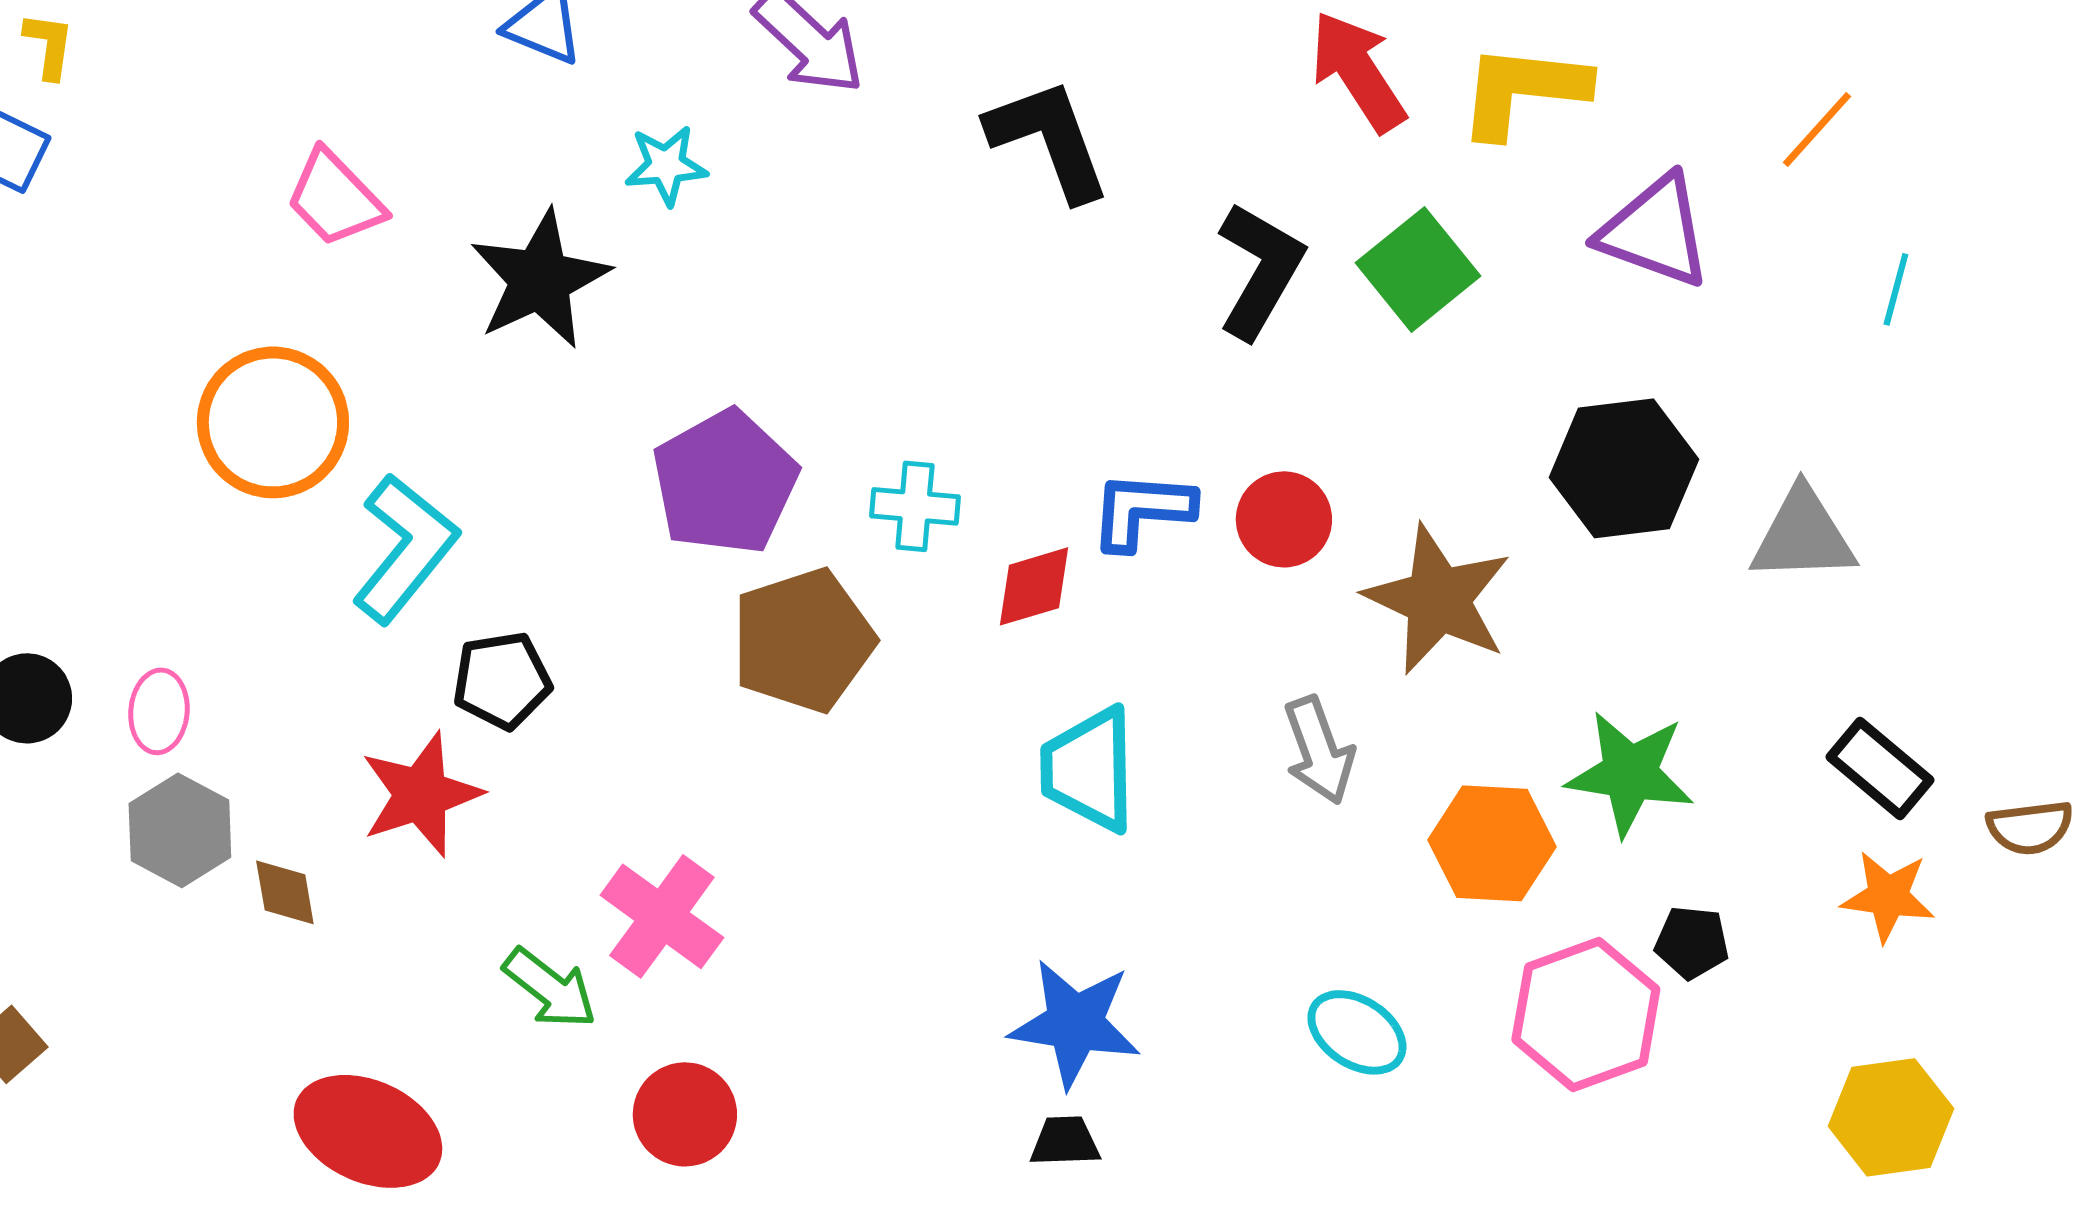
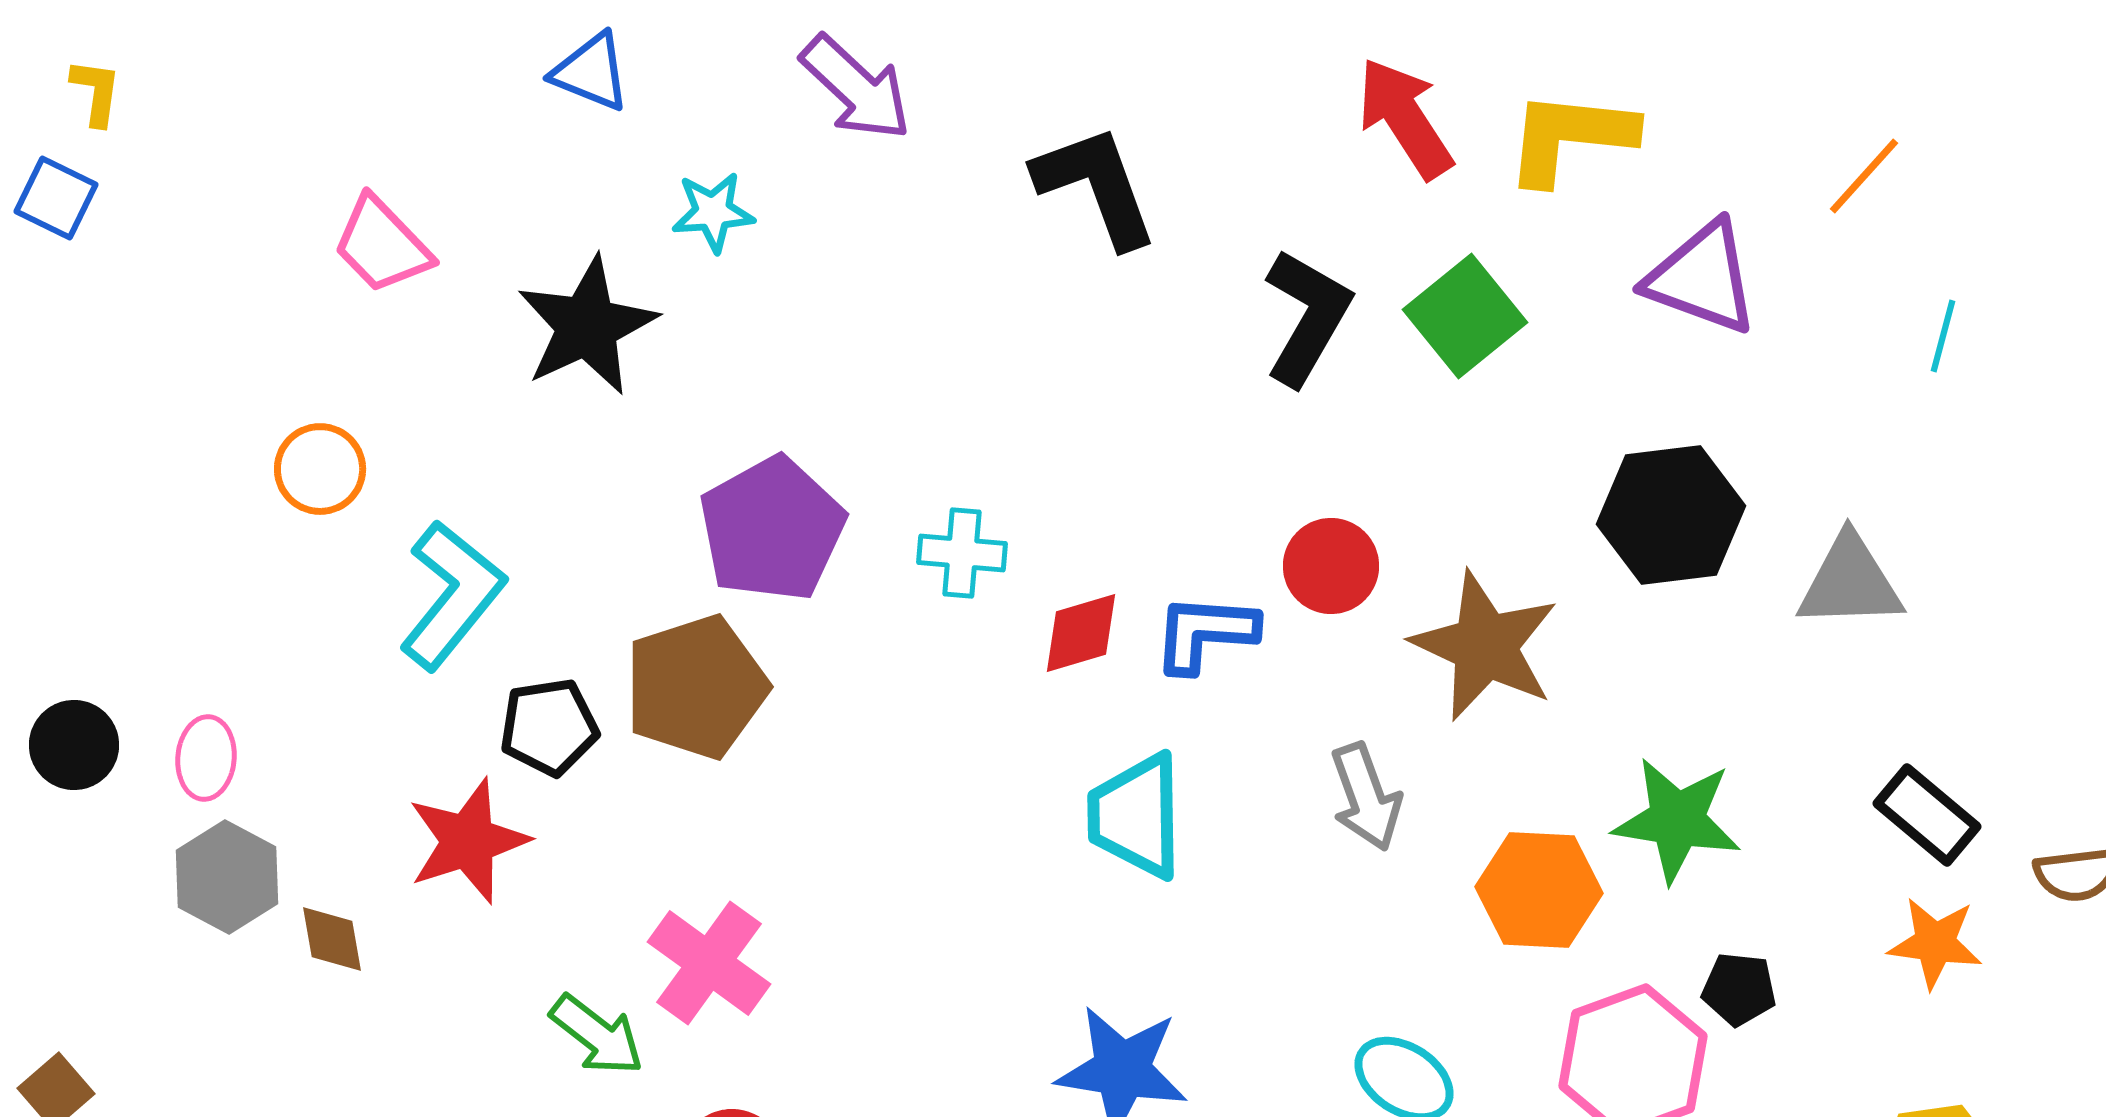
orange circle: (273, 422) -> (320, 469), size x0.6
blue L-shape: (1142, 510) -> (1205, 633), moved
brown pentagon: (803, 640) -> (696, 687), moved

